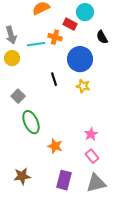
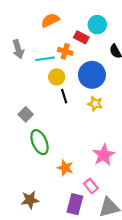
yellow circle: (12, 58) -> (57, 77), moved
pink star: (91, 134) -> (104, 155), size x1.5
pink rectangle: (92, 156) -> (91, 186), moved

